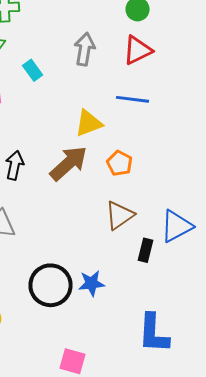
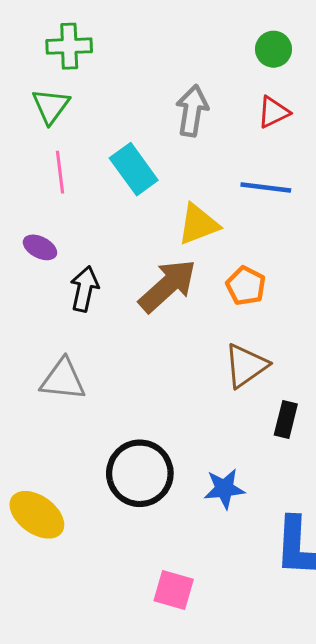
red triangle: (138, 50) -> (274, 112), size x0.7
cyan rectangle: (33, 70) -> (134, 169), moved, size x1.5
blue star: (92, 283) -> (224, 489), moved

